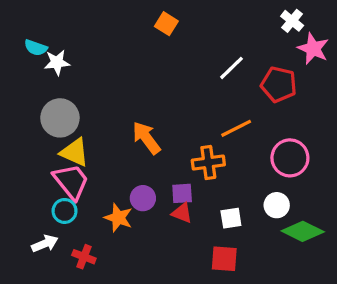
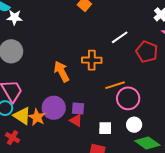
orange line: (236, 128) -> (115, 85), moved
yellow triangle: (75, 152) -> (22, 116), moved
pink circle: (290, 158) -> (128, 98), moved
orange cross: (208, 163) -> (92, 60), moved
purple circle: (143, 198) -> (54, 108), size x1.5

